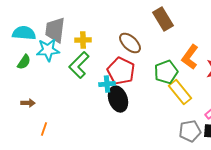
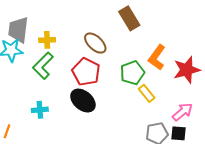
cyan cross: (107, 84) -> (40, 110), moved
yellow rectangle: (180, 92) -> (147, 93), size x0.7
black ellipse: (118, 99) -> (83, 101), turned -30

